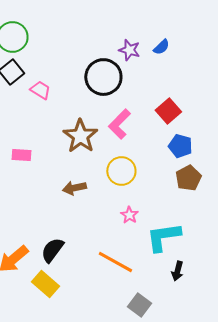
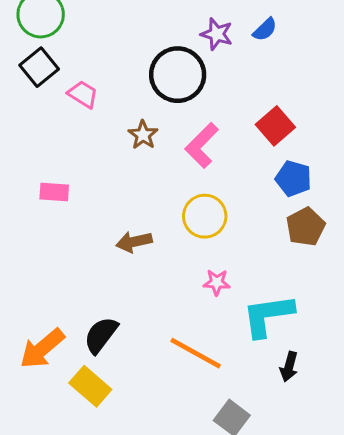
brown star: (80, 136) -> (143, 135), moved, size x0.6
pink star: (129, 215) -> (217, 282), turned -30

